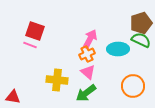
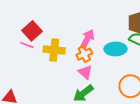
red square: (35, 31) -> (32, 31), turned 30
yellow cross: (57, 80) -> (54, 50), moved

